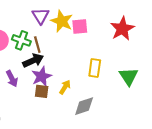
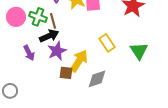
yellow rectangle: (95, 68) -> (107, 43), turned -42
yellow arrow: (65, 87) -> (79, 61), size x1.6
brown square: (42, 91) -> (66, 73), moved

